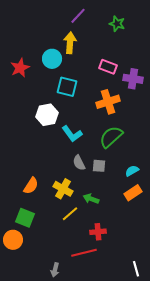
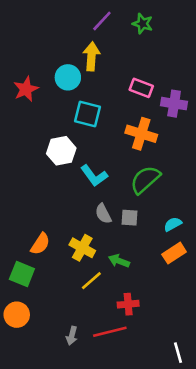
green star: (117, 24) -> (143, 24), moved
orange cross: (108, 102) -> (141, 134), turned 35
green square: (25, 218) -> (22, 274), moved
gray arrow: (55, 270) -> (72, 336), moved

